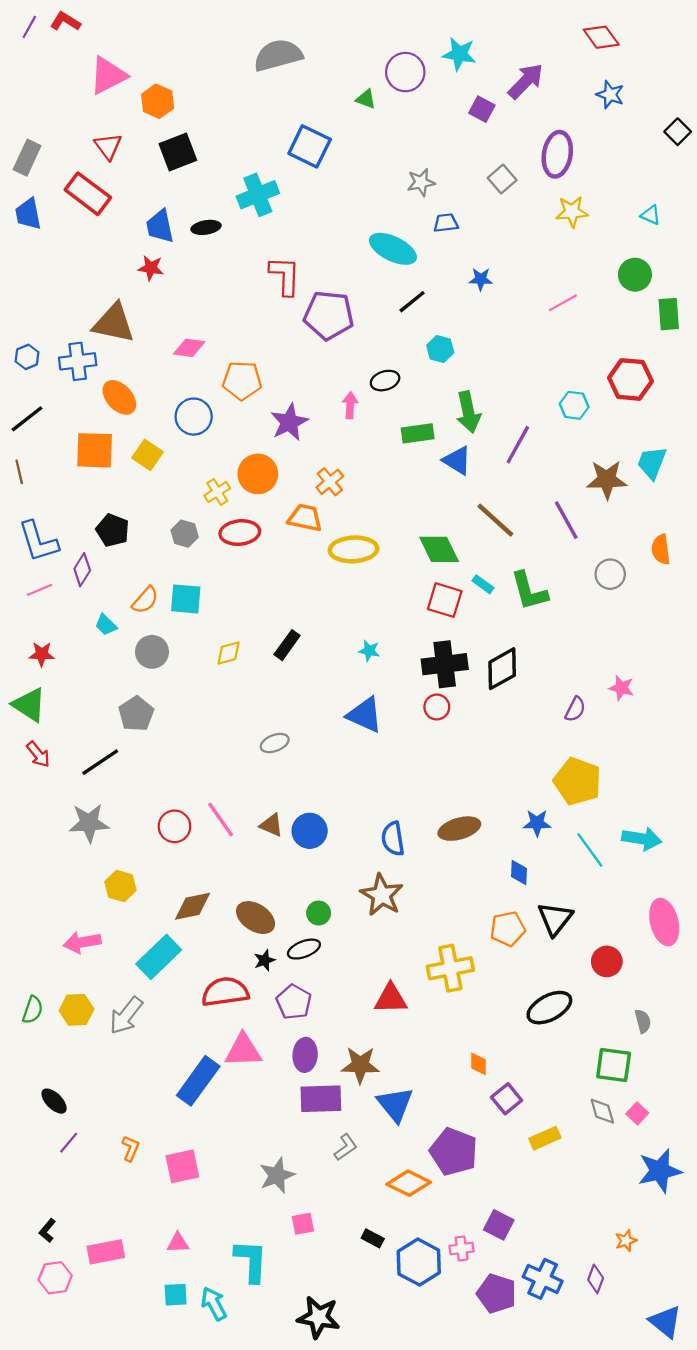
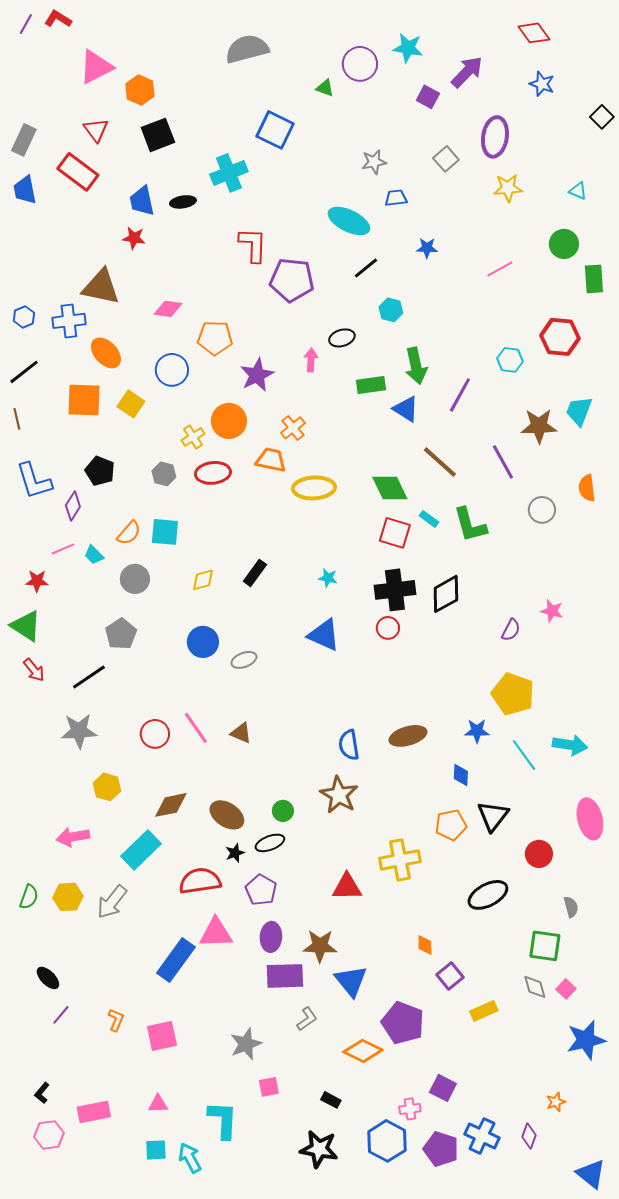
pink line: (39, 590) -> (63, 549), moved
blue circle: (310, 831) -> (203, 642), moved
blue hexagon: (419, 1262) -> (387, 1141), moved
black star: (319, 1317) -> (319, 1149), moved

